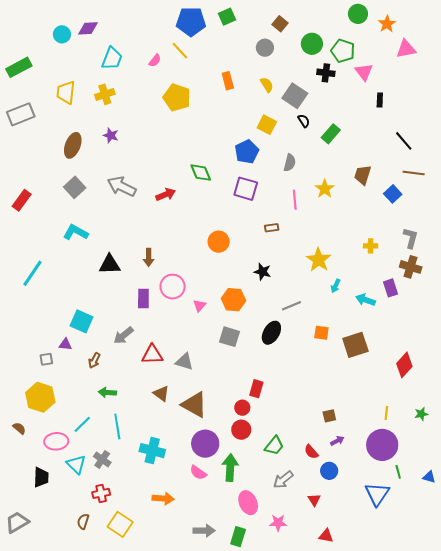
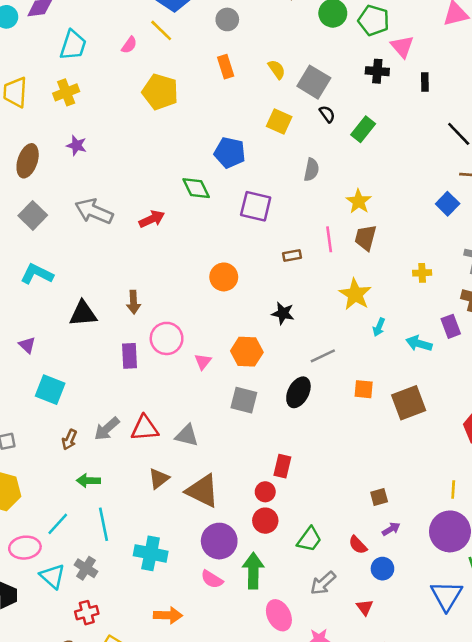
gray circle: (265, 48) -> (227, 19), moved
black cross: (326, 73) -> (377, 71), moved
blue pentagon: (247, 152) -> (230, 153), moved, turned -30
brown trapezoid: (363, 175) -> (366, 238), moved
pink line: (295, 200) -> (329, 239), moved
gray arrow: (123, 335) -> (107, 429), moved
purple triangle: (65, 344) -> (27, 345), moved, turned 40
brown triangle: (161, 394) -> (159, 479), turned 48

